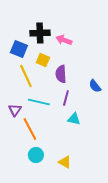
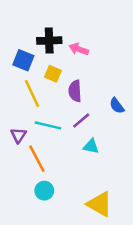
purple line: (66, 98) -> (81, 120), turned 35
yellow triangle: (65, 162) -> (100, 204), moved, size x1.6

